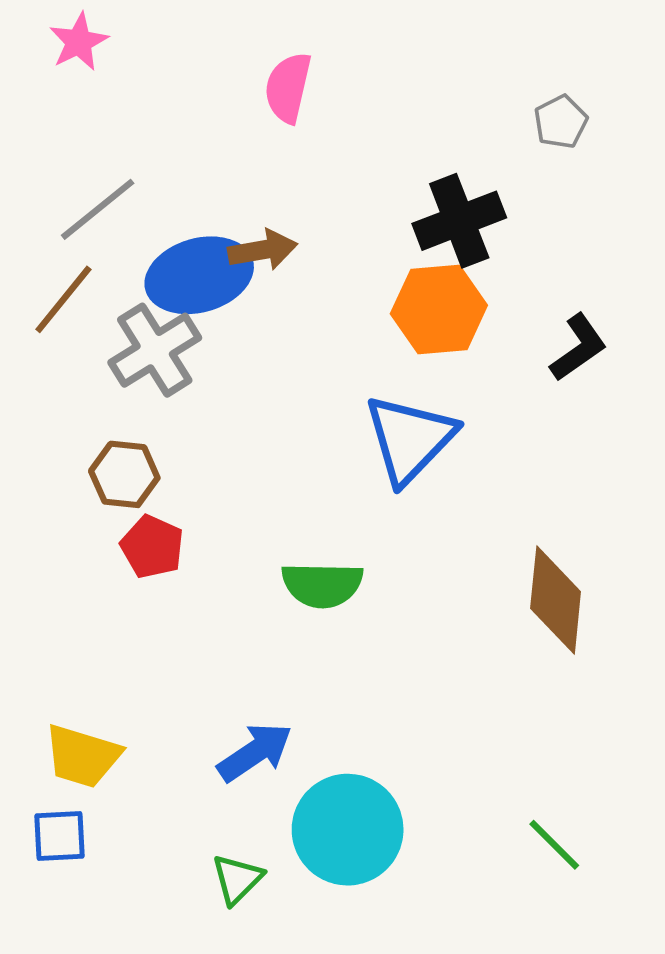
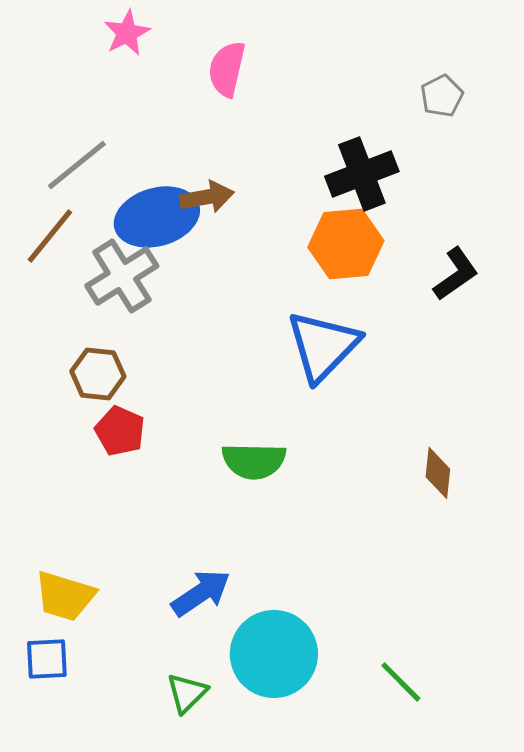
pink star: (79, 42) -> (127, 33), moved
brown diamond: (556, 600) -> (438, 473), size x0.6
green line: (554, 845) -> (401, 682), moved

